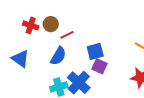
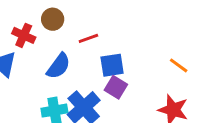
red cross: (31, 25) -> (24, 35), moved
red line: (67, 35) -> (88, 38), moved

